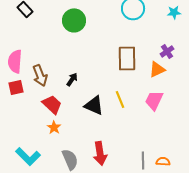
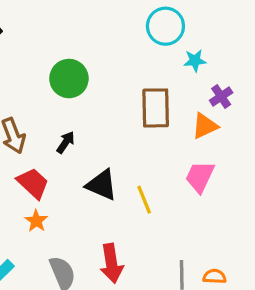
cyan star: (174, 12) -> (195, 61), moved
green circle: (74, 20) -> (69, 79), moved
yellow line: (120, 99) -> (144, 200), moved

